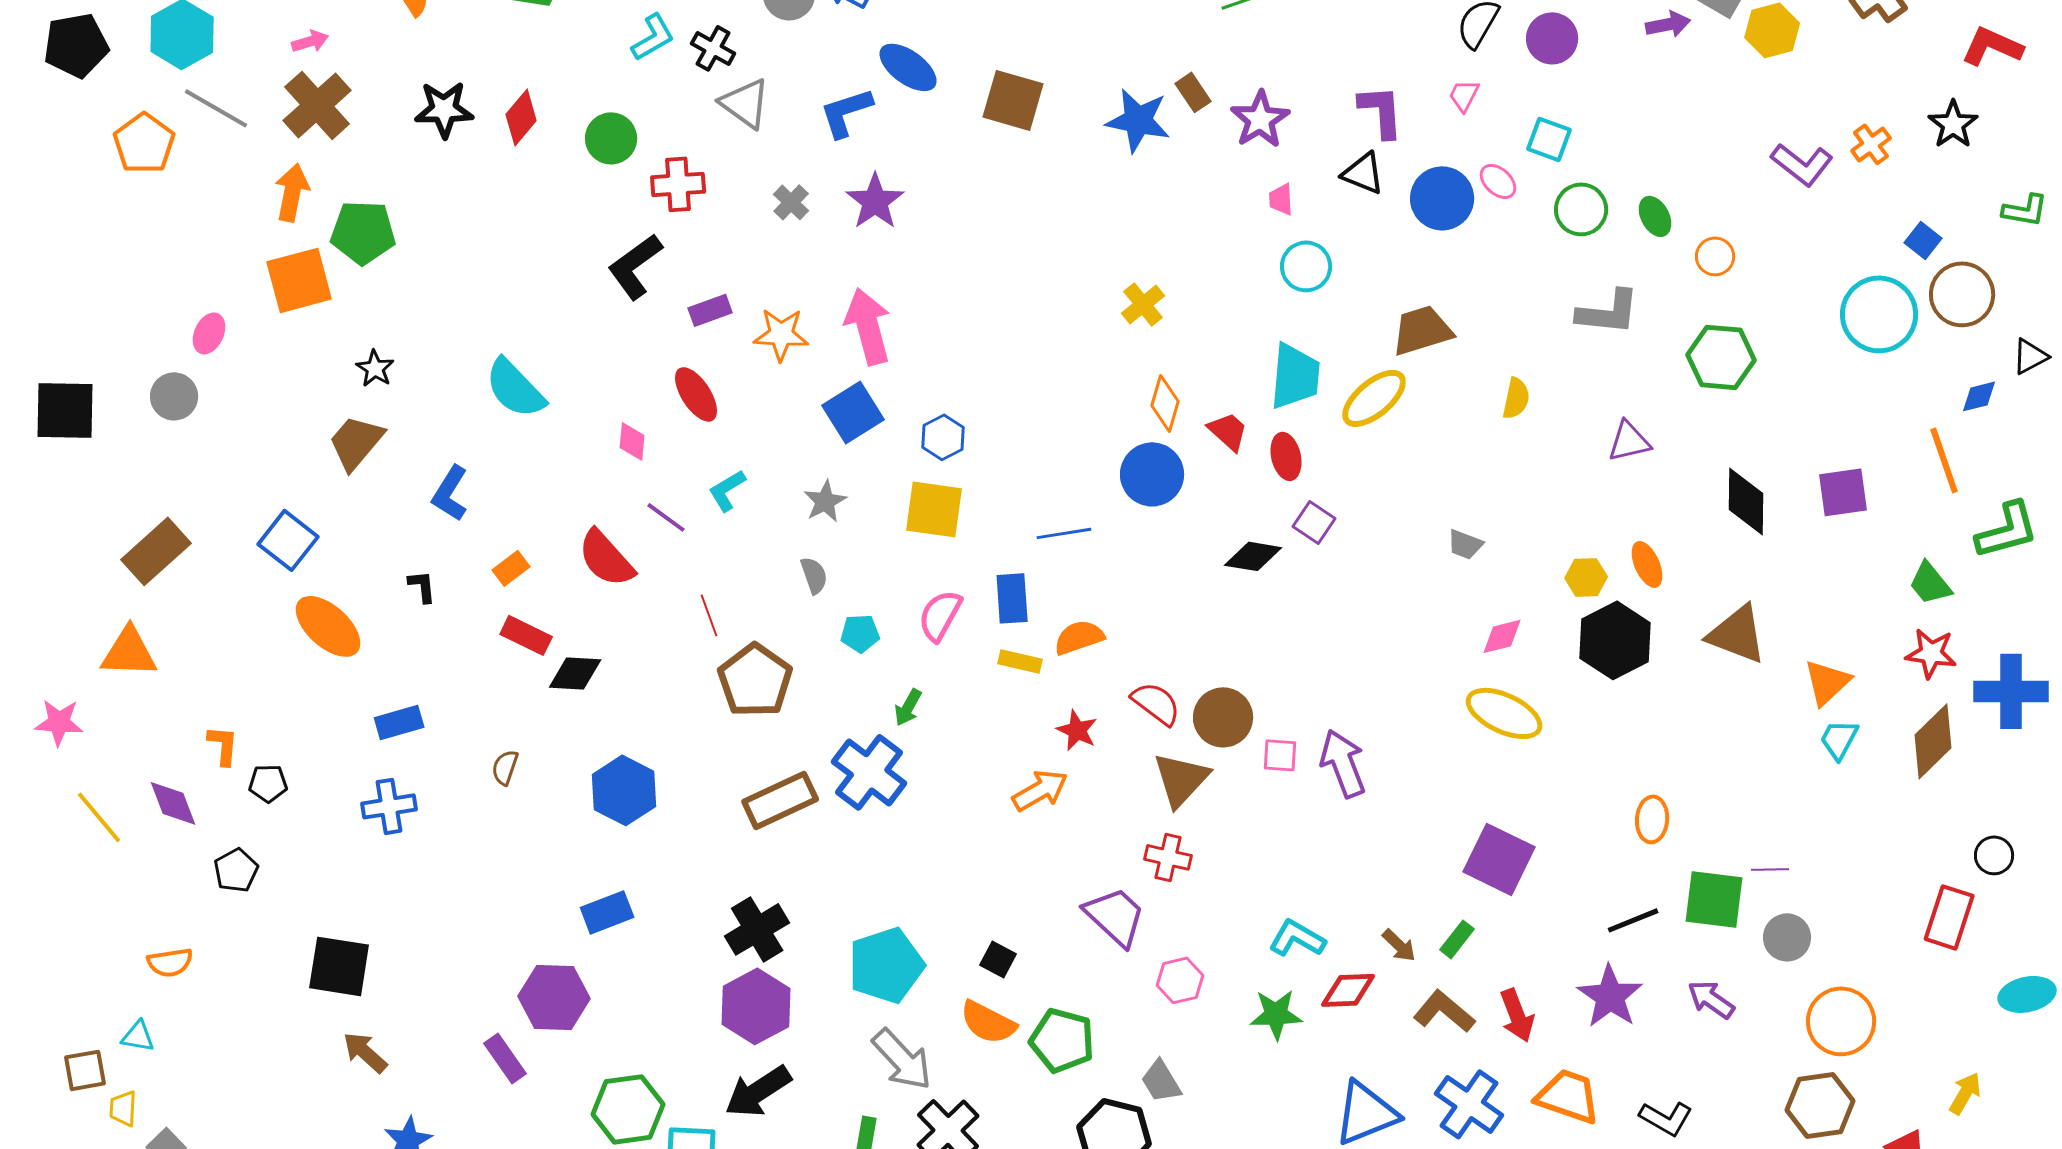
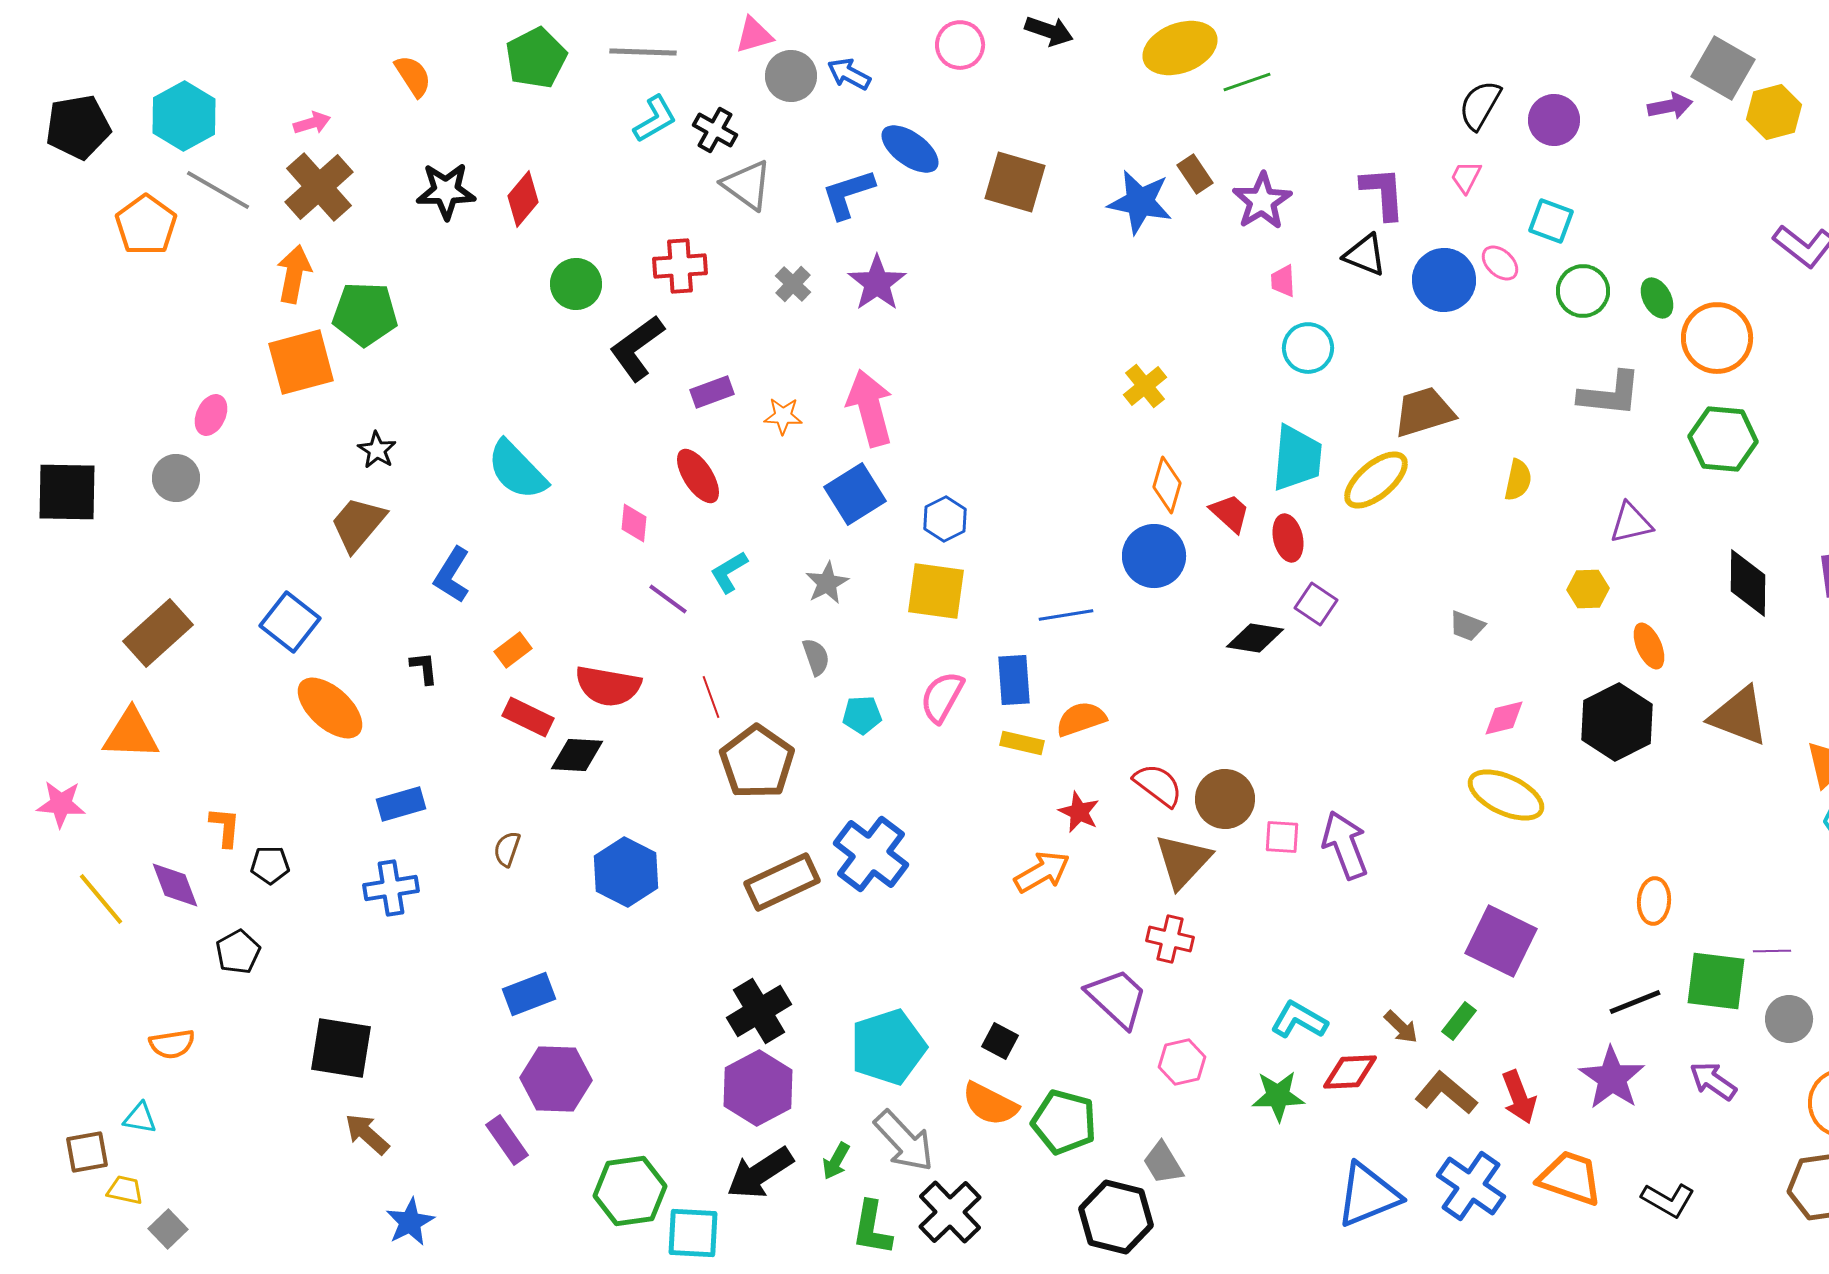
green circle: (611, 138) -> (576, 284), moved
orange circle: (1715, 256) -> (1717, 338), size x1.8
orange star: (781, 334) -> (783, 416), size x0.7
red semicircle: (606, 558) -> (608, 686), moved, turned -38
yellow hexagon: (1586, 577) -> (1588, 589), moved
green arrow: (908, 707) -> (836, 1161), moved
blue rectangle: (607, 912) -> (529, 994), moved
yellow trapezoid: (123, 1108) -> (125, 1190), turned 99

